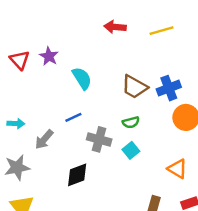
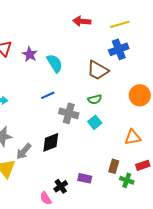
purple star: (49, 56) -> (30, 54), moved
blue cross: (169, 88) -> (119, 49), moved
gray arrow: (44, 139) -> (24, 151), moved
orange triangle: (177, 169) -> (133, 137), turned -42

